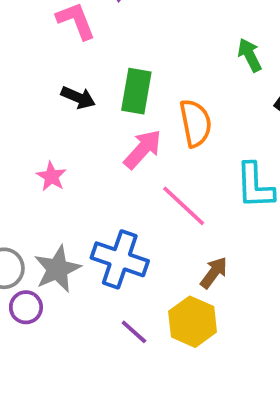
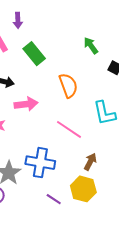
green rectangle: (136, 91) -> (34, 54), moved, turned -40
pink arrow: (143, 149) -> (26, 104), moved, turned 50

